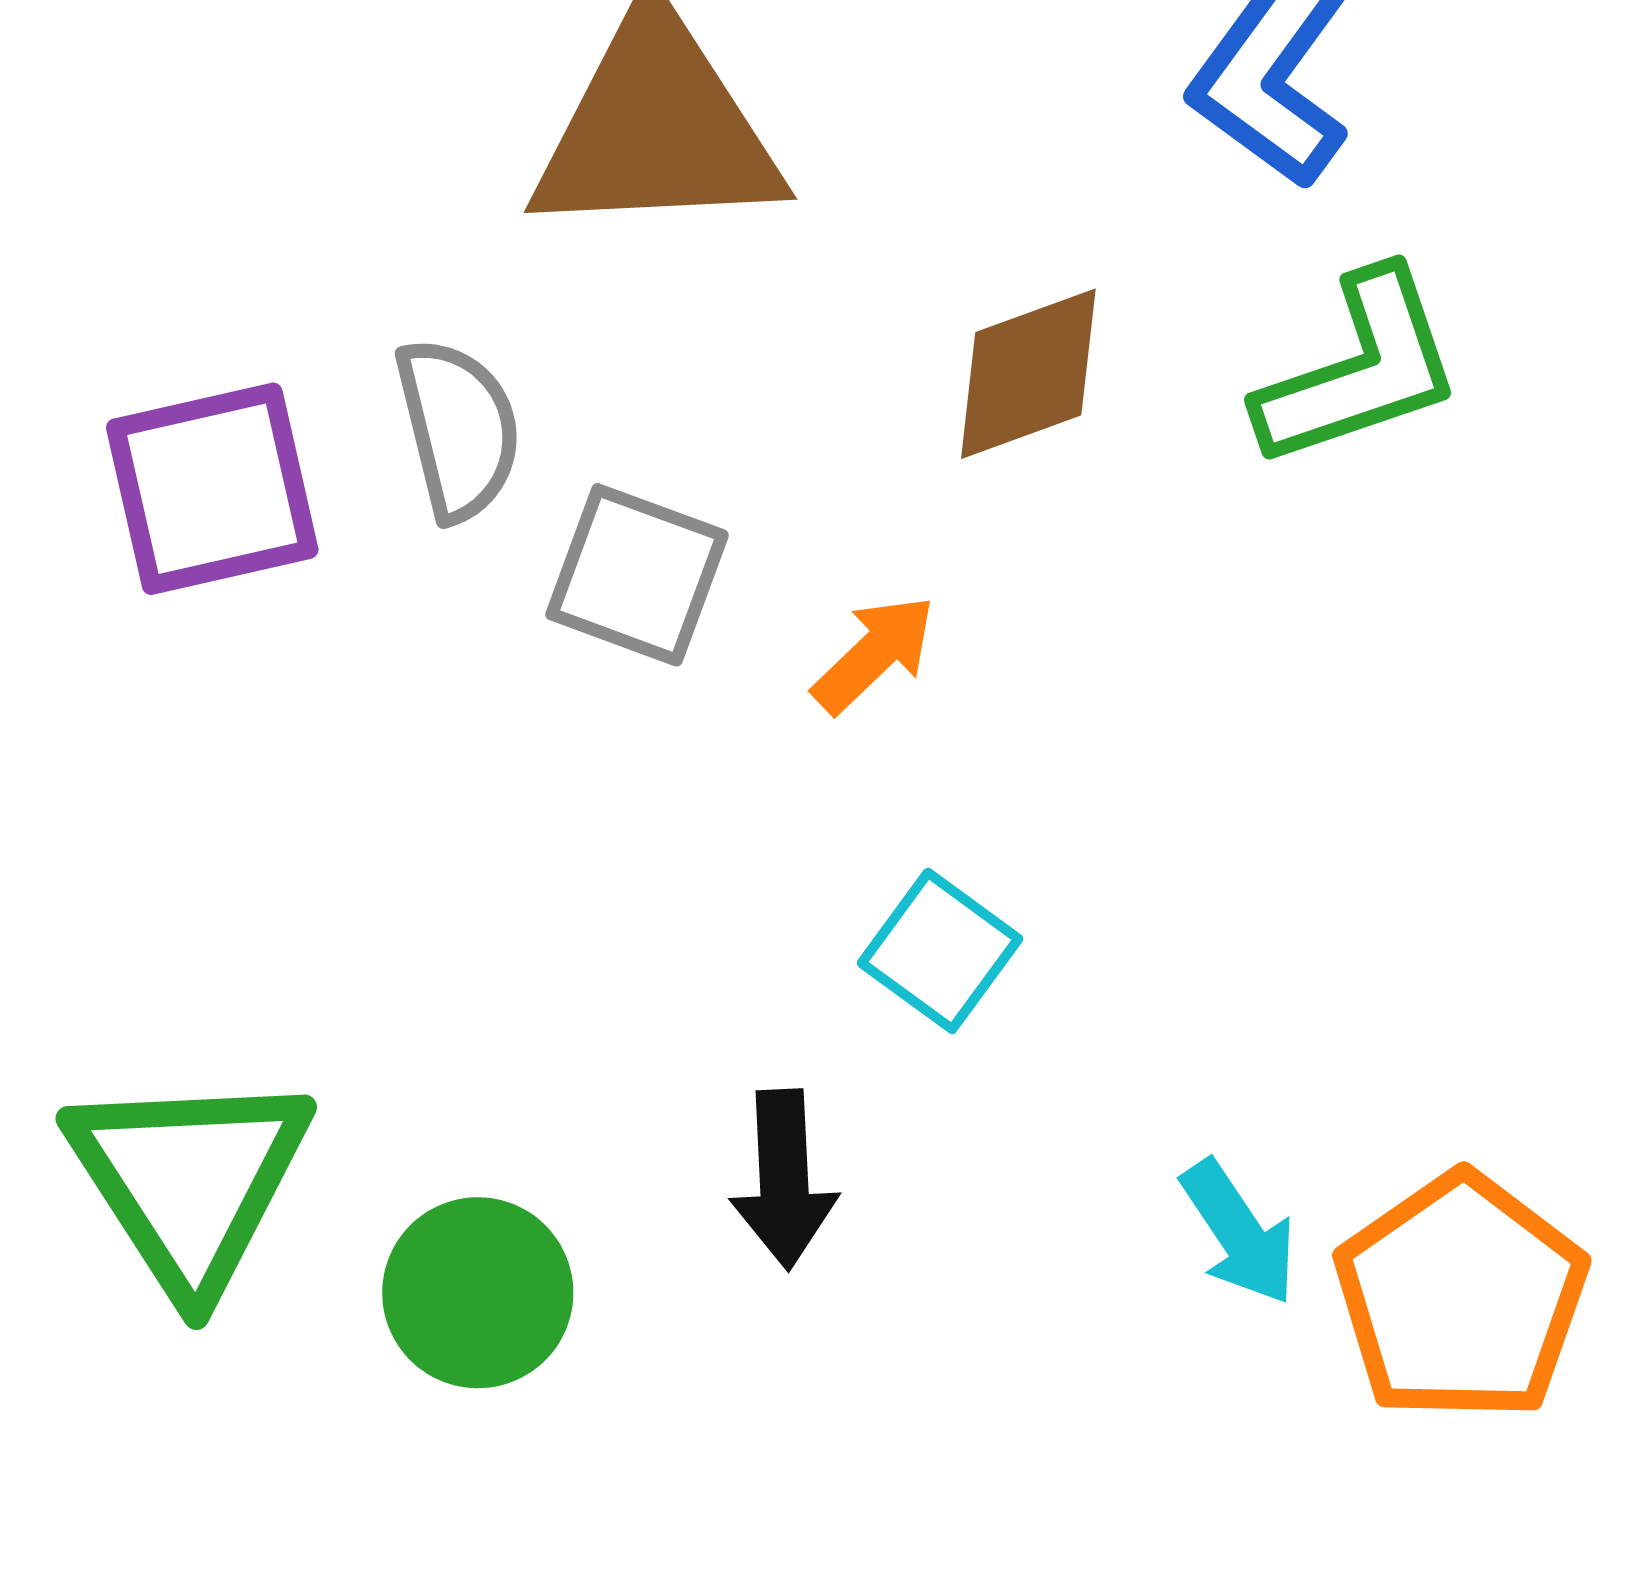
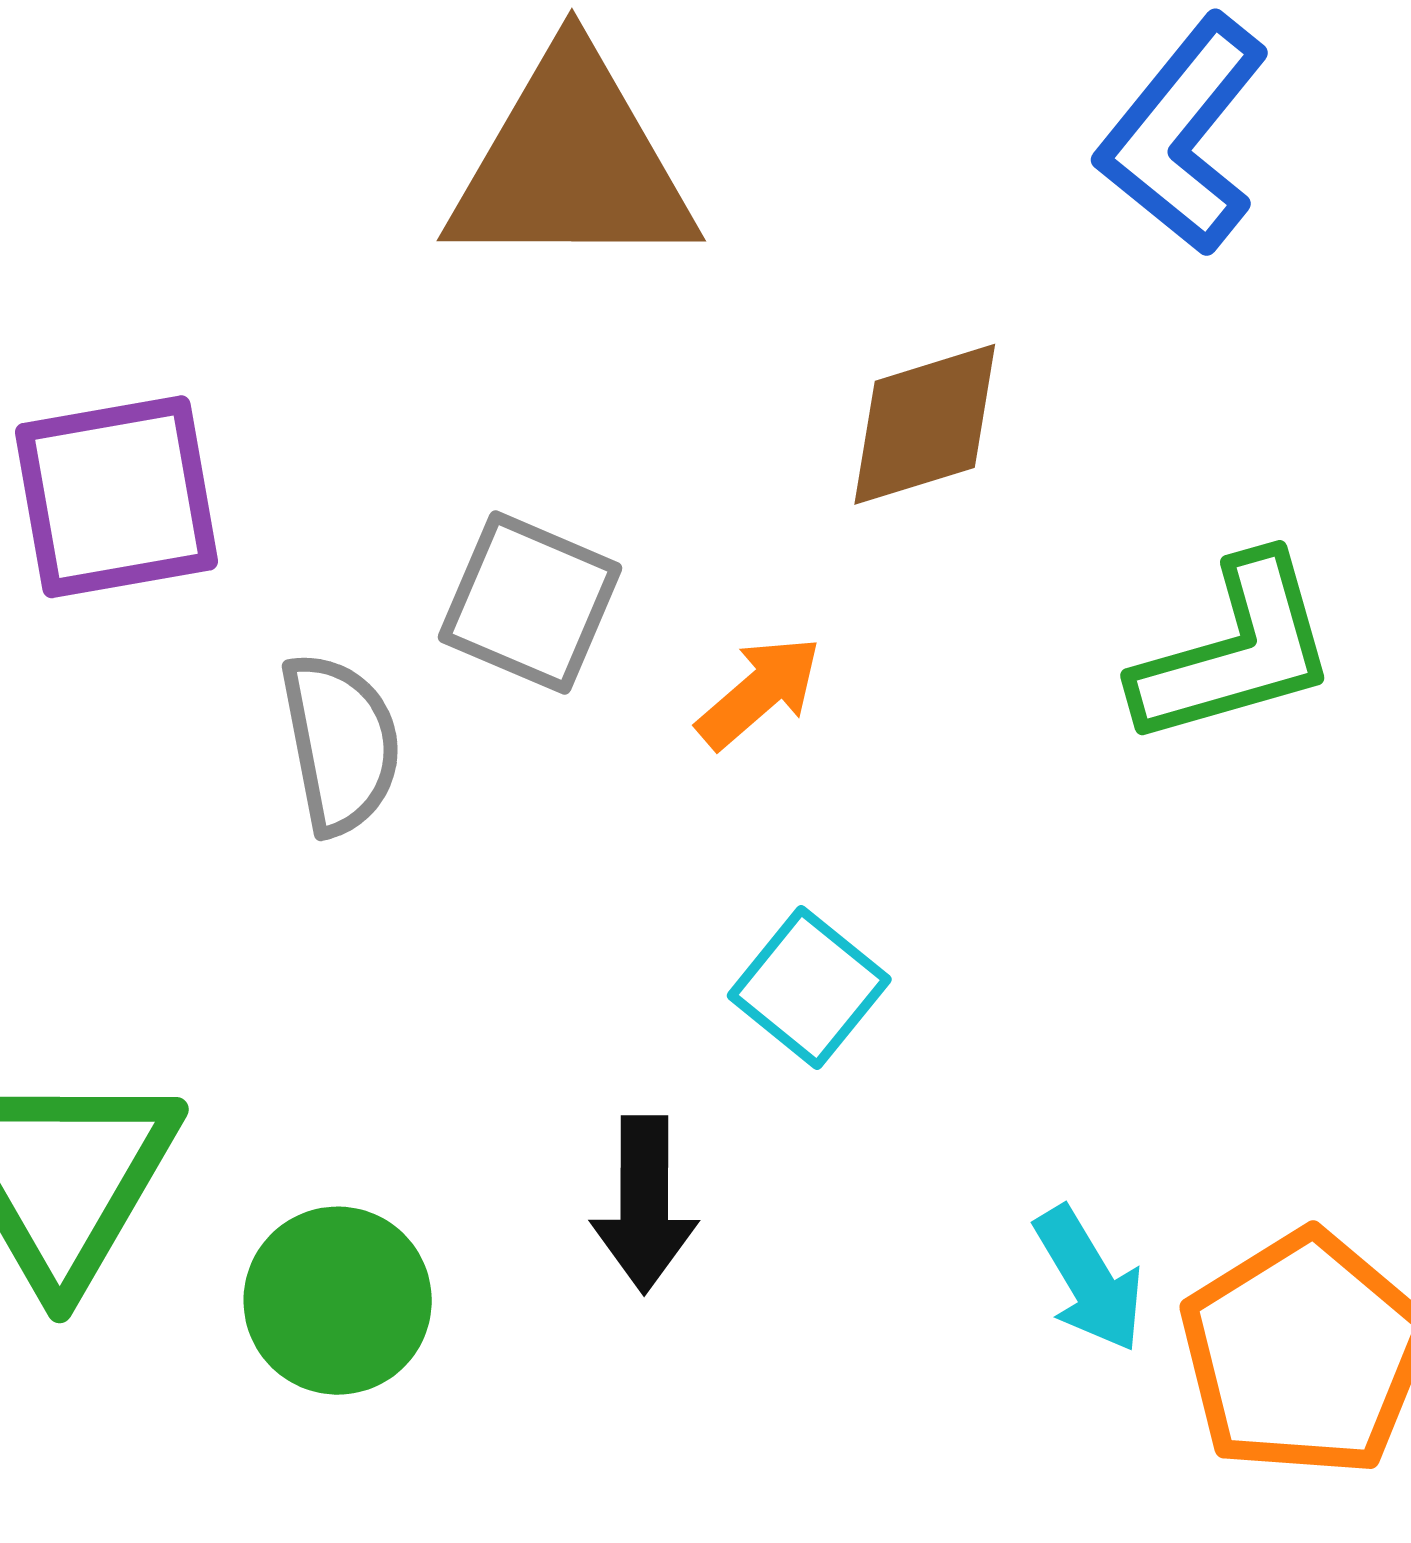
green L-shape: (1360, 370) -> (1235, 651), moved
gray semicircle: (458, 429) -> (340, 743), moved

